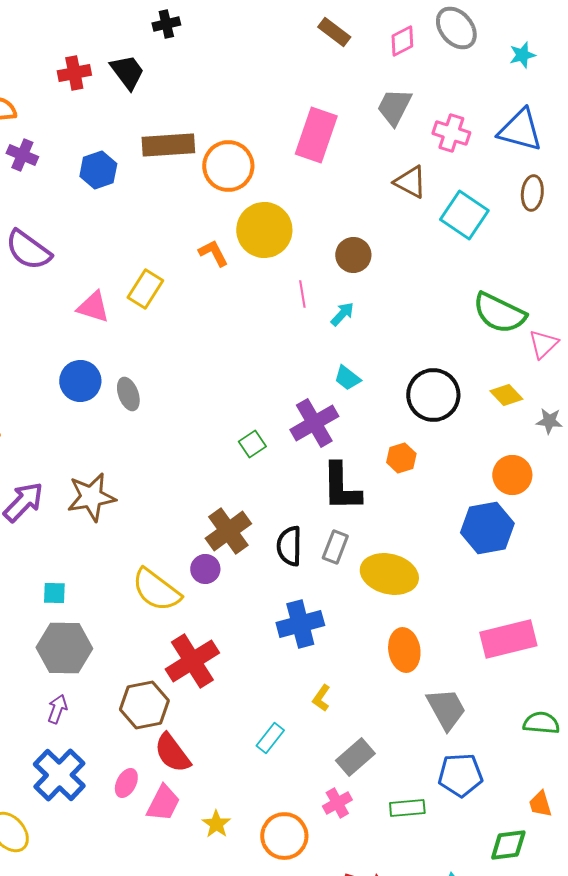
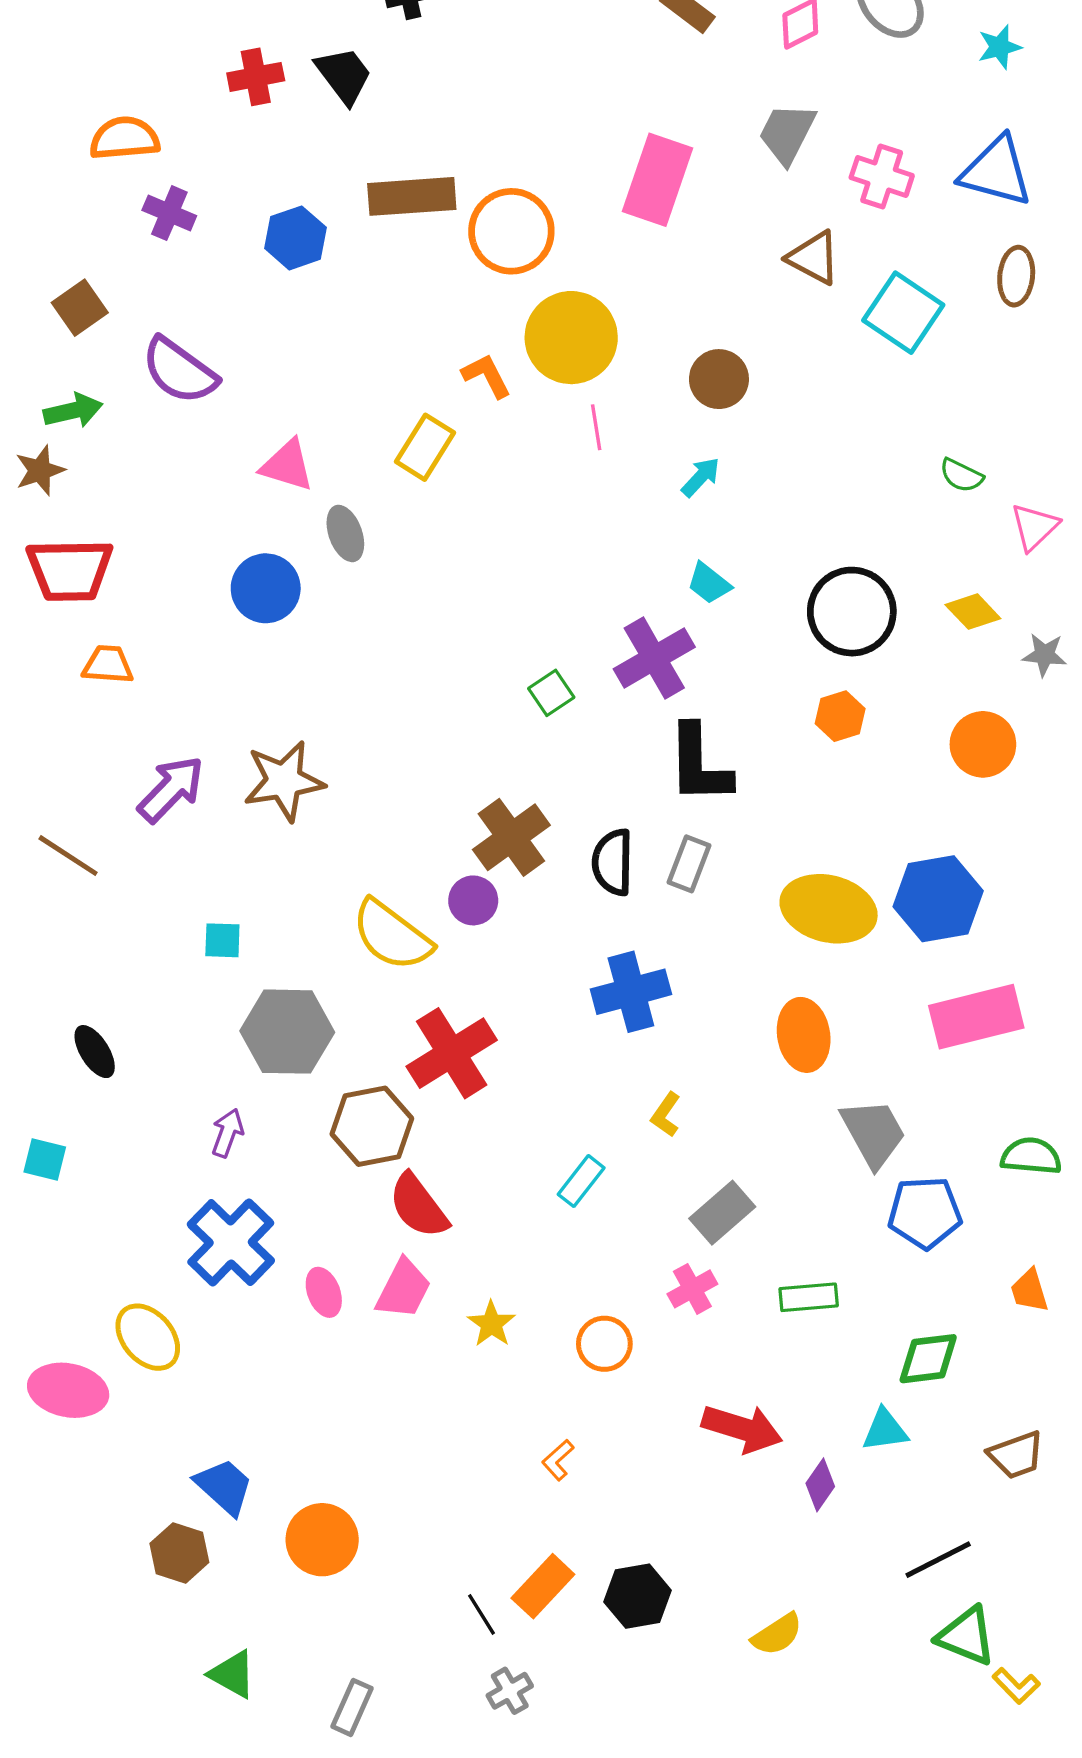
yellow rectangle: (145, 289) -> (425, 447), moved
pink line: (302, 294) -> (596, 427), moved
green semicircle: (499, 313) -> (961, 475), size x0.5
gray ellipse: (128, 394) -> (345, 533), moved
orange hexagon: (401, 458) -> (840, 716), moved
blue hexagon: (487, 528) -> (938, 899), moved
yellow ellipse: (389, 574) -> (829, 909), moved
gray hexagon: (64, 648) -> (287, 1032), moved
blue pentagon: (460, 775) -> (925, 1213), moved
pink ellipse: (126, 783) -> (324, 1292), moved, turned -48
orange circle: (284, 836) -> (604, 1344), size x0.7
green diamond: (508, 845) -> (928, 1359), moved

